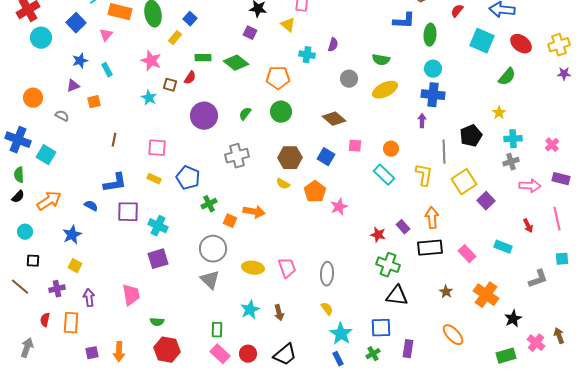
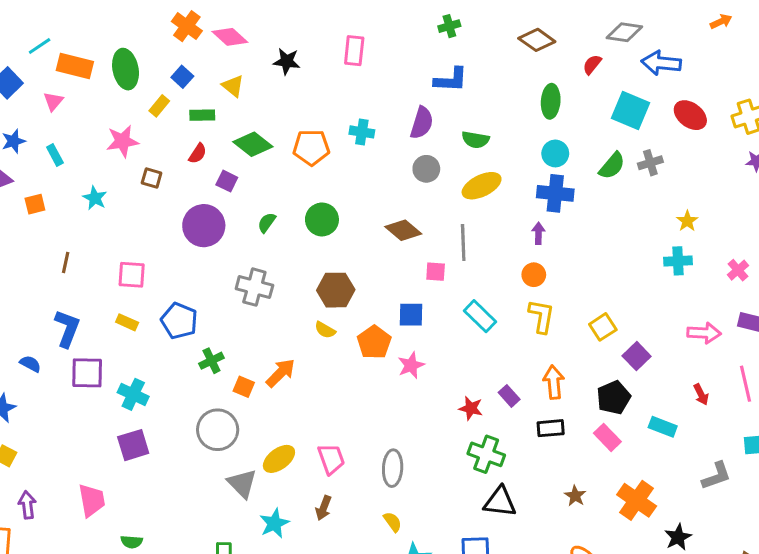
blue L-shape: (404, 21) -> (451, 80), moved
yellow triangle: (288, 25) -> (233, 86), moved
purple square: (250, 33) -> (227, 181), moved
purple semicircle: (333, 45) -> (422, 123), moved, size x1.5
green rectangle: (203, 58) -> (202, 115), moved
pink star: (151, 61) -> (122, 141), turned -30
green semicircle: (507, 77) -> (612, 166), moved
red semicircle: (190, 78) -> (198, 153), moved
orange pentagon: (278, 78) -> (311, 147), moved
cyan star: (149, 98) -> (95, 198), moved
yellow star: (499, 113) -> (687, 221), moved
black pentagon: (471, 136) -> (614, 398), moved
orange circle: (391, 149) -> (534, 275), moved
gray line: (444, 152) -> (463, 242), moved
gray cross: (237, 156) -> (254, 287), turned 30
blue square: (326, 157) -> (411, 315), moved, turned -30
gray cross: (511, 162) -> (650, 163), moved
yellow square: (464, 182) -> (603, 327), size x0.7
blue L-shape: (115, 183) -> (67, 328), turned -60
orange arrow: (254, 212) -> (281, 373), turned -55
black rectangle: (430, 248) -> (551, 428), size x0.7
yellow ellipse: (253, 268) -> (279, 459), turned -45
gray triangle: (210, 280) -> (242, 483), moved
brown arrow: (279, 313) -> (323, 508), moved, turned 35

